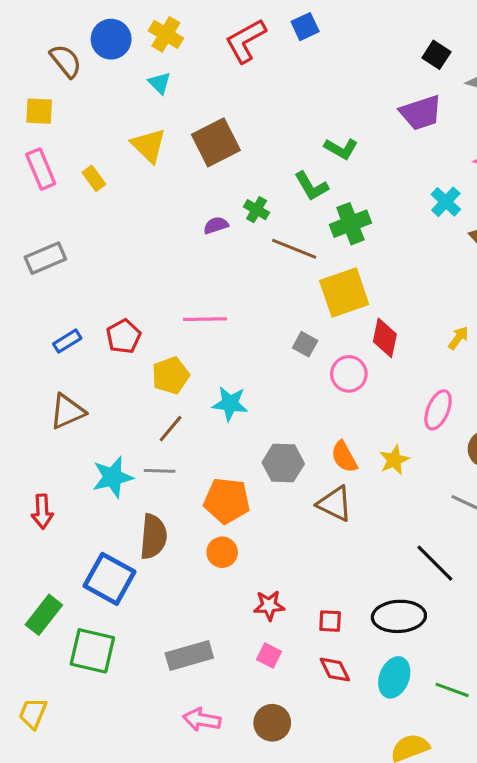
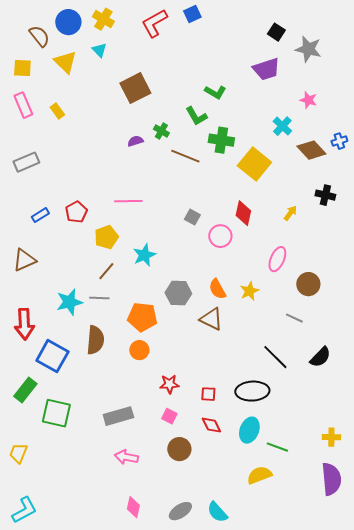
yellow triangle: (149, 145) -> (65, 62), moved
green cross: (350, 224) -> (221, 140), turned 30
yellow square: (344, 293) -> (254, 164), moved, turned -32
cyan star: (230, 404) -> (144, 255), turned -30
brown triangle: (67, 411) -> (24, 260), moved
red arrow: (42, 512) -> (24, 324), size x1.4
blue square: (110, 579) -> (52, 356), moved
green line: (452, 690) -> (277, 447), moved
brown circle: (272, 723) -> (179, 449), moved

